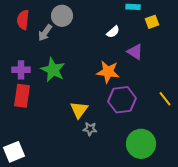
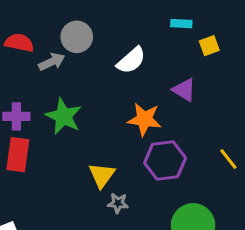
red semicircle: (23, 20) -> (19, 43), turned 96
white semicircle: (113, 32) -> (131, 60), moved, size x1.5
gray arrow: (45, 33) -> (52, 62), turned -150

